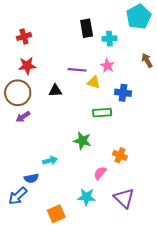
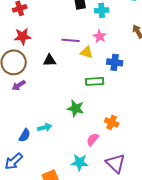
blue semicircle: (31, 178) -> (25, 135), moved, turned -48

